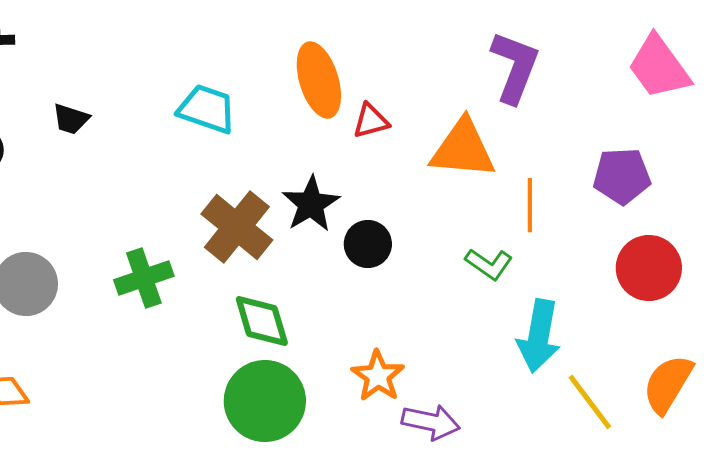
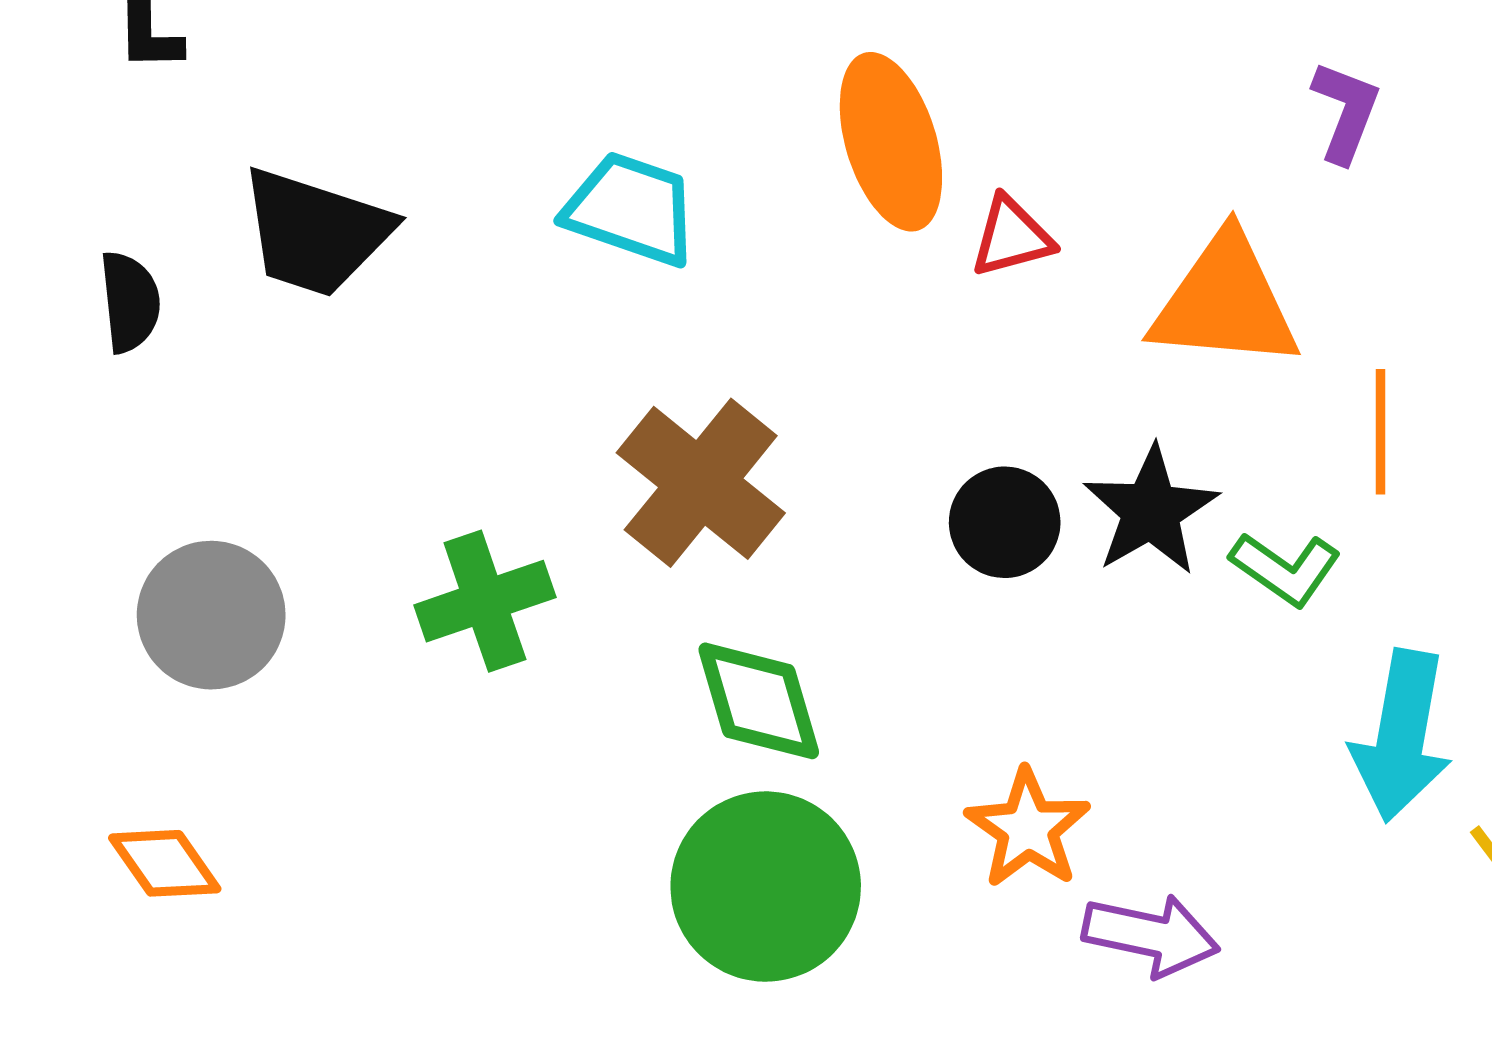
purple L-shape: (515, 67) -> (1346, 112), size x0.6
black trapezoid: (71, 119) -> (316, 232), size x1.8
black star: (311, 204) -> (1151, 511), moved

